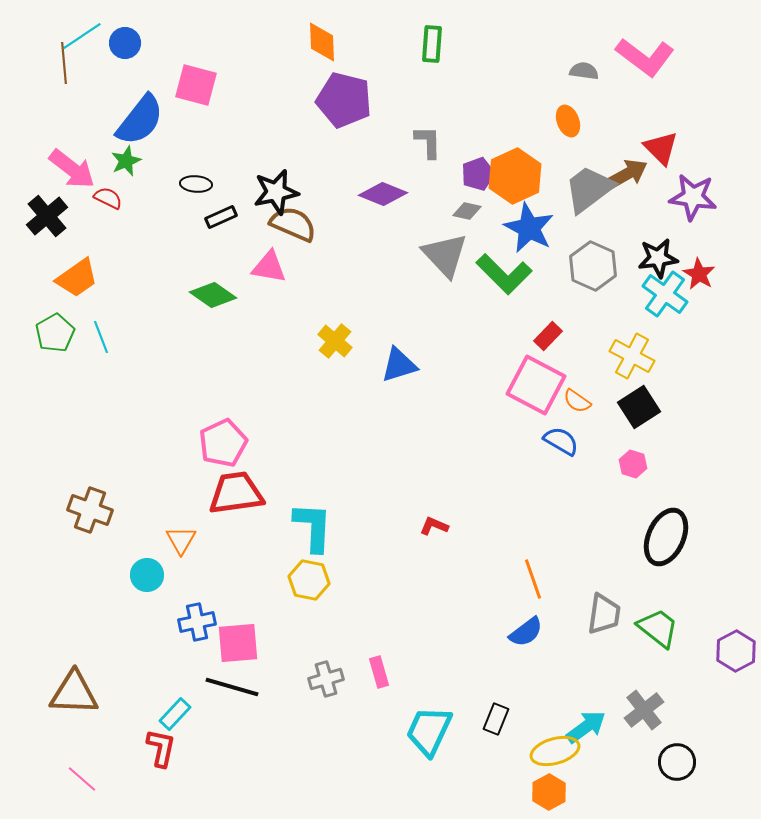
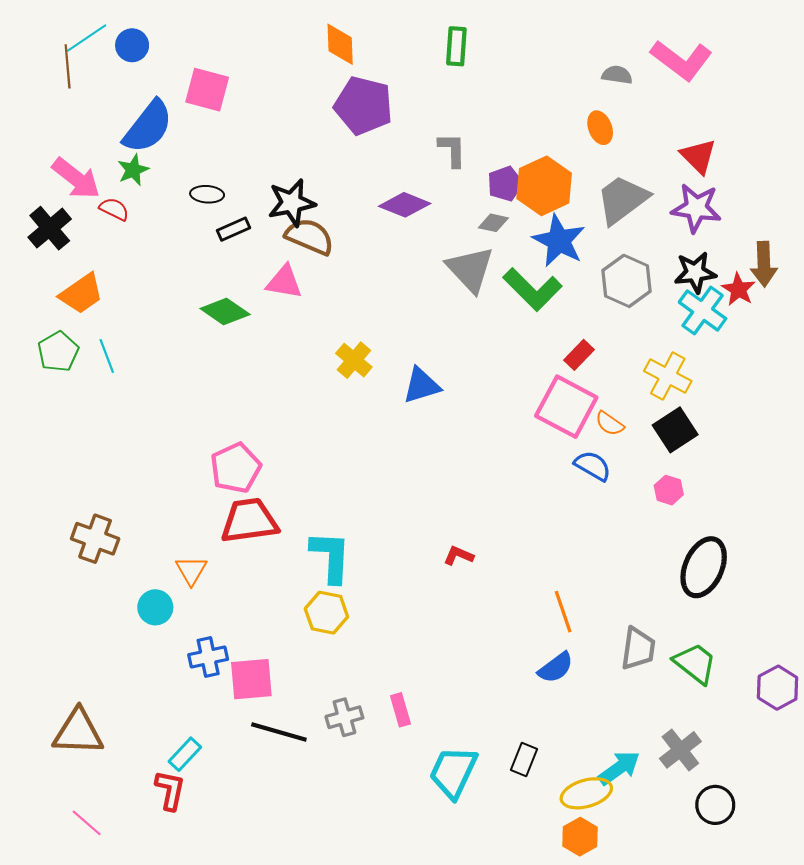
brown arrow: (627, 174) -> (764, 264), moved, turned 117
purple star: (693, 197) -> (696, 208), moved
black line: (232, 687) -> (279, 732), moved

